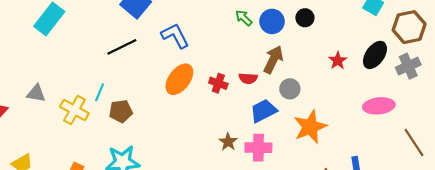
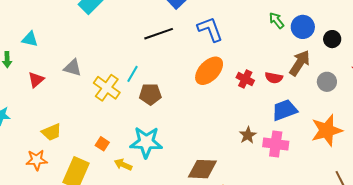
black circle: (305, 18) -> (332, 39), moved
gray circle: (290, 89) -> (327, 82), moved

